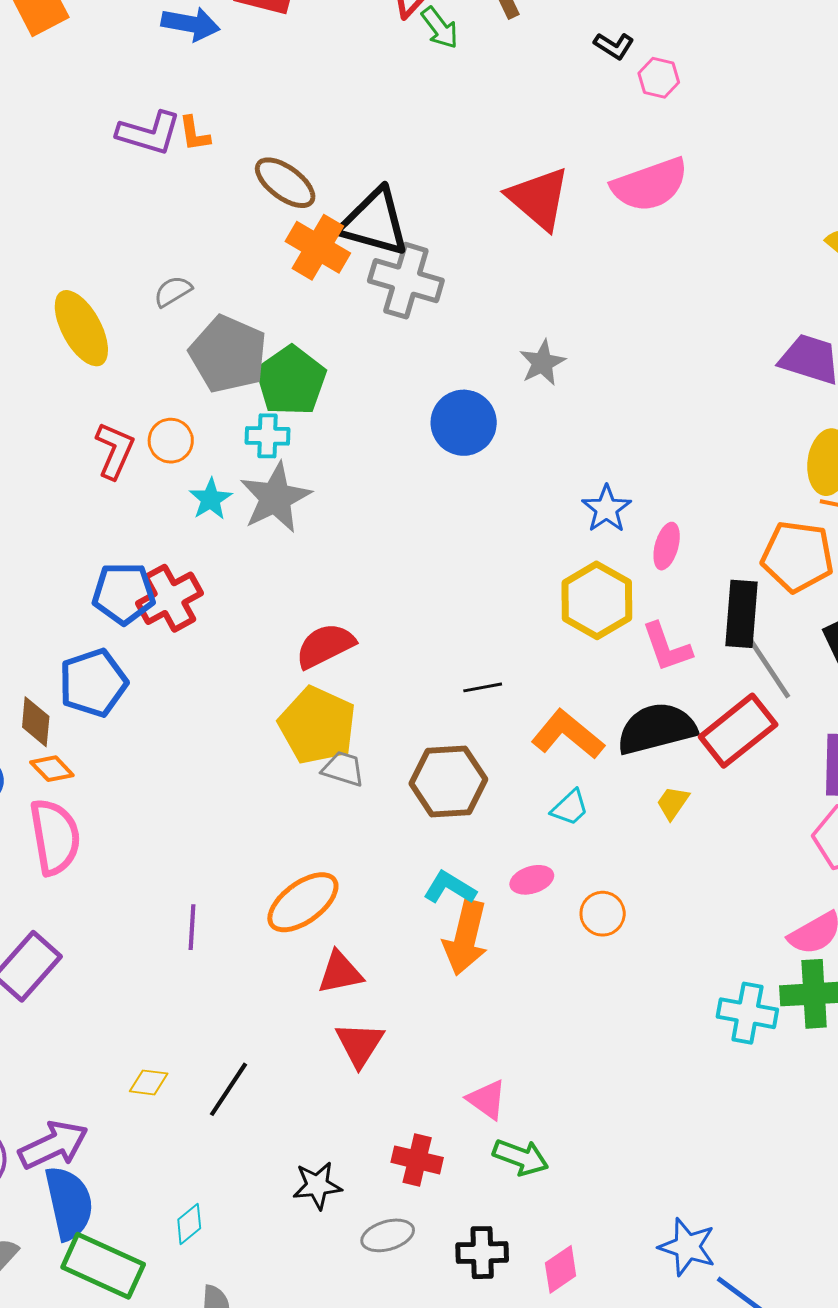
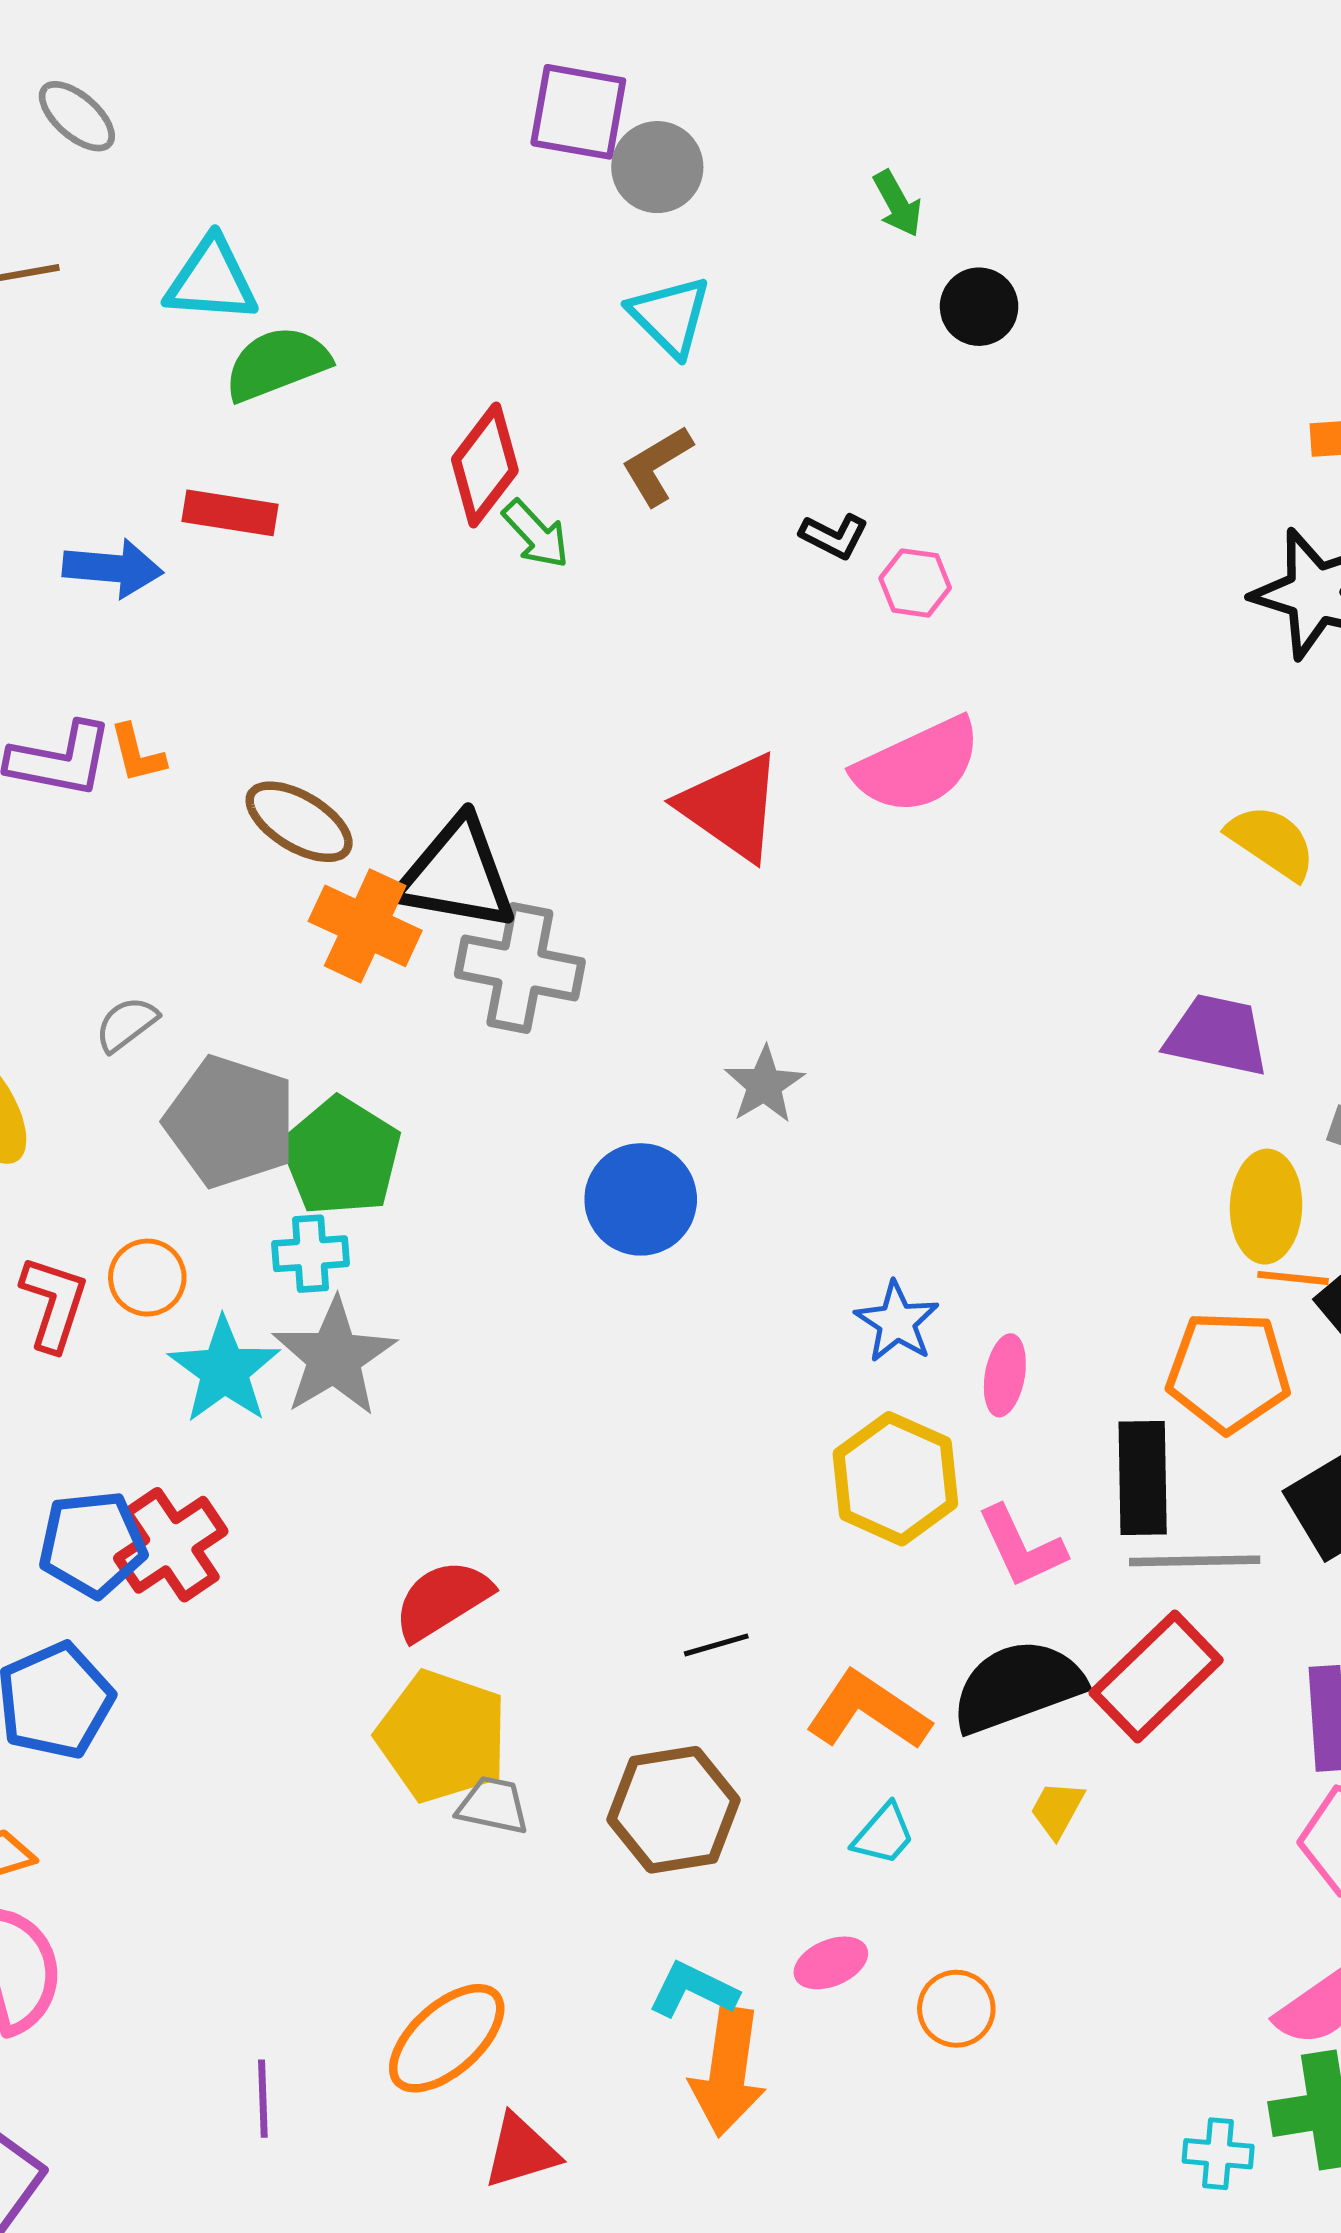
cyan star: (211, 499) -> (224, 1370), size x1.5
gray line: (767, 665) -> (1195, 1561), turned -52
cyan cross: (747, 1013) -> (1218, 2154), size x0.7

